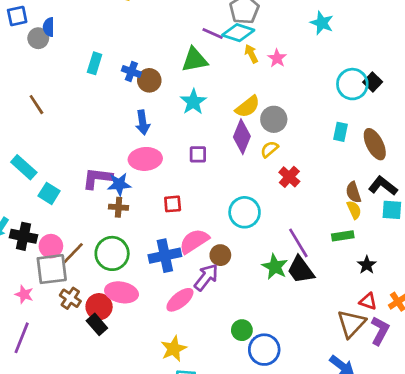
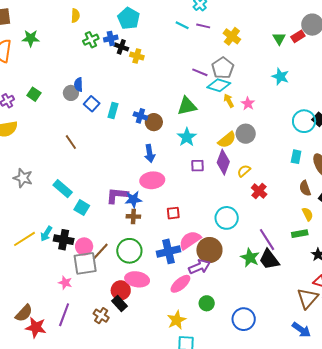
blue square: (17, 16) -> (92, 104), moved, turned -35
purple line: (213, 33) -> (200, 72), moved
gray circle: (274, 119) -> (246, 134), moved
purple square: (198, 154) -> (197, 166), moved
brown semicircle: (353, 192) -> (305, 188), moved
brown circle: (220, 255) -> (209, 250), size x1.6
purple arrow: (206, 277) -> (199, 267), turned 30
brown cross: (70, 298) -> (101, 316), moved
green circle: (242, 330) -> (207, 303), moved

